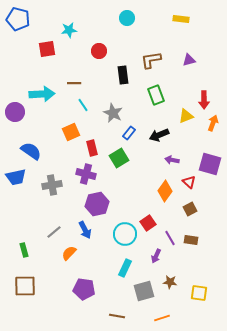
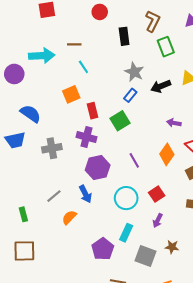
brown L-shape: (151, 60) -> (153, 21), turned 125
green rectangle: (156, 95) -> (166, 47), moved
gray star: (113, 113) -> (134, 72), moved
black arrow: (159, 135) -> (161, 86), moved
red square: (148, 223) -> (157, 194), moved
purple line: (170, 238) -> (134, 160), moved
purple pentagon: (84, 289) -> (103, 249), moved, turned 30
gray square: (144, 291) -> (145, 256), turned 35

